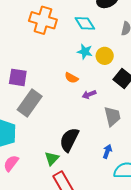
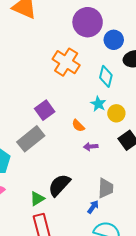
cyan diamond: (85, 23) -> (106, 76), turned 30
purple square: (18, 77) -> (45, 110), moved, turned 30
gray trapezoid: (112, 116) -> (106, 188), moved

